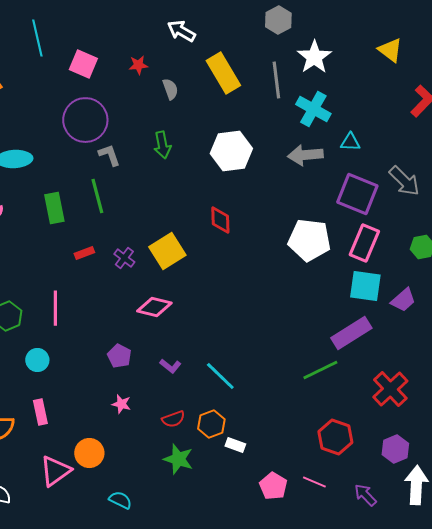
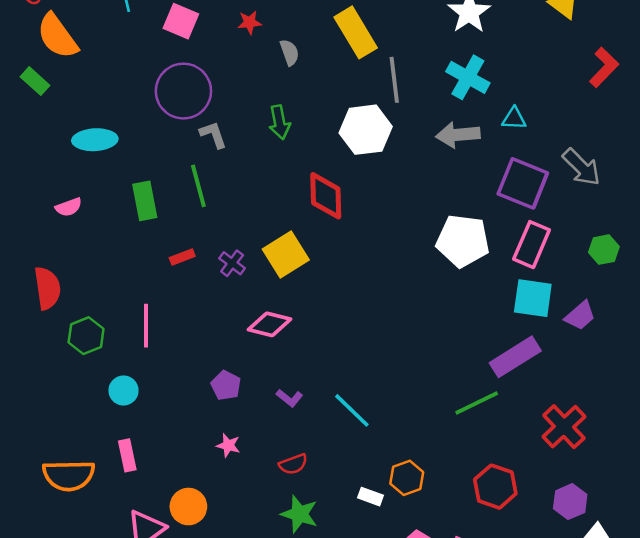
gray line: (276, 80) -> (394, 80), moved
red diamond: (220, 220) -> (326, 196), moved, size x1.4
orange hexagon: (211, 424) -> (407, 478), moved

